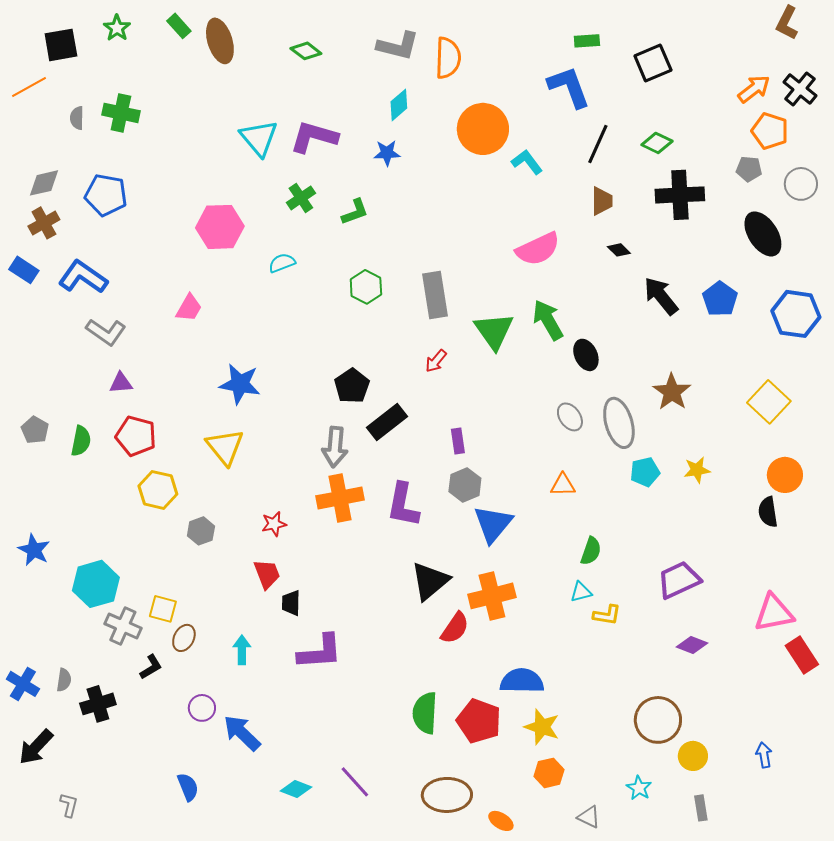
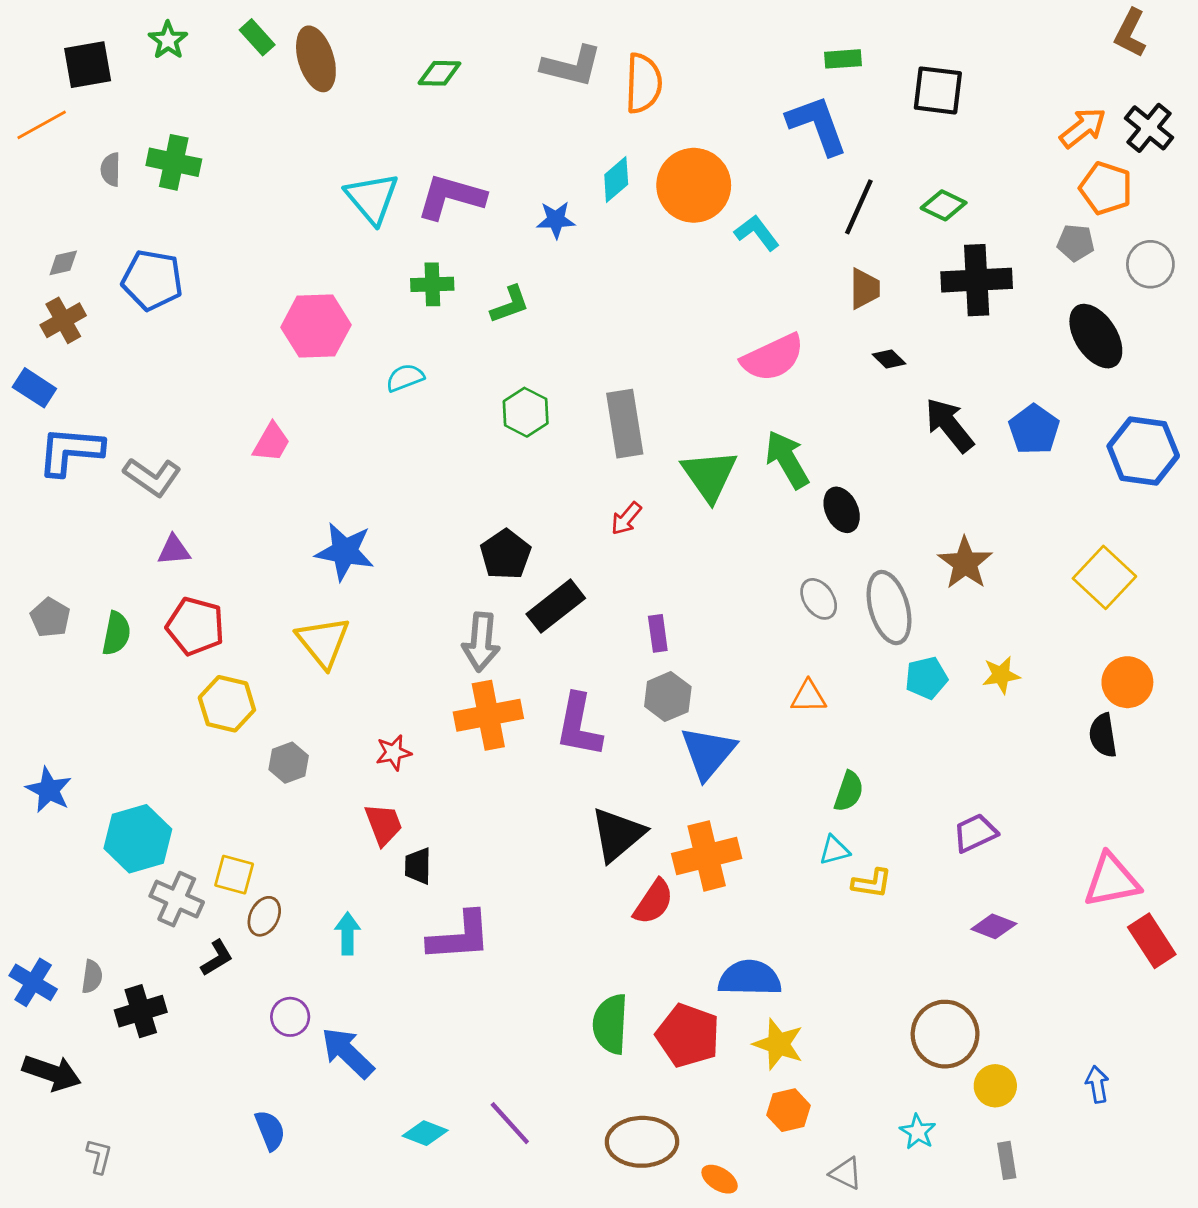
green diamond: (306, 51) -> (439, 73), turned -36
black square: (653, 63) -> (938, 90), turned 30
cyan diamond: (399, 105) -> (616, 180), moved
gray diamond: (44, 183) -> (63, 263), size x0.7
green cross: (301, 198) -> (432, 284), turned 32
blue L-shape: (83, 277) -> (70, 451), moved, turned -30
purple trapezoid: (679, 580) -> (975, 833), size x0.7
black arrow: (36, 747) -> (52, 1073), turned -114

